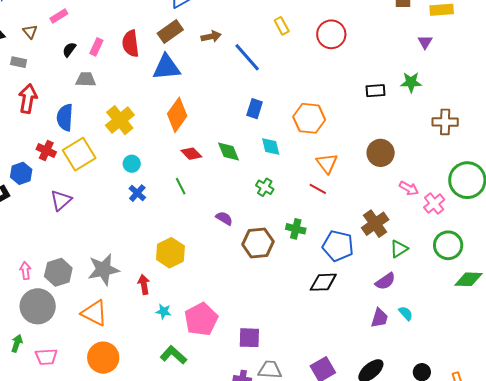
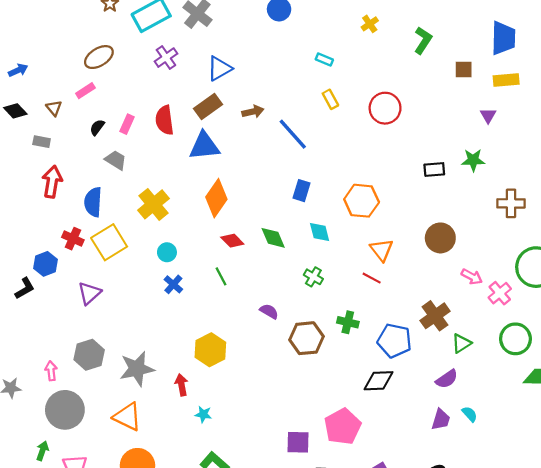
gray trapezoid: (86, 79) -> (116, 160), turned 30
gray hexagon: (58, 272) -> (89, 355), moved
pink pentagon: (201, 319) -> (343, 427), moved

